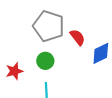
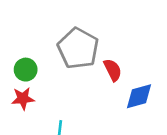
green circle: (45, 61) -> (26, 70), moved

